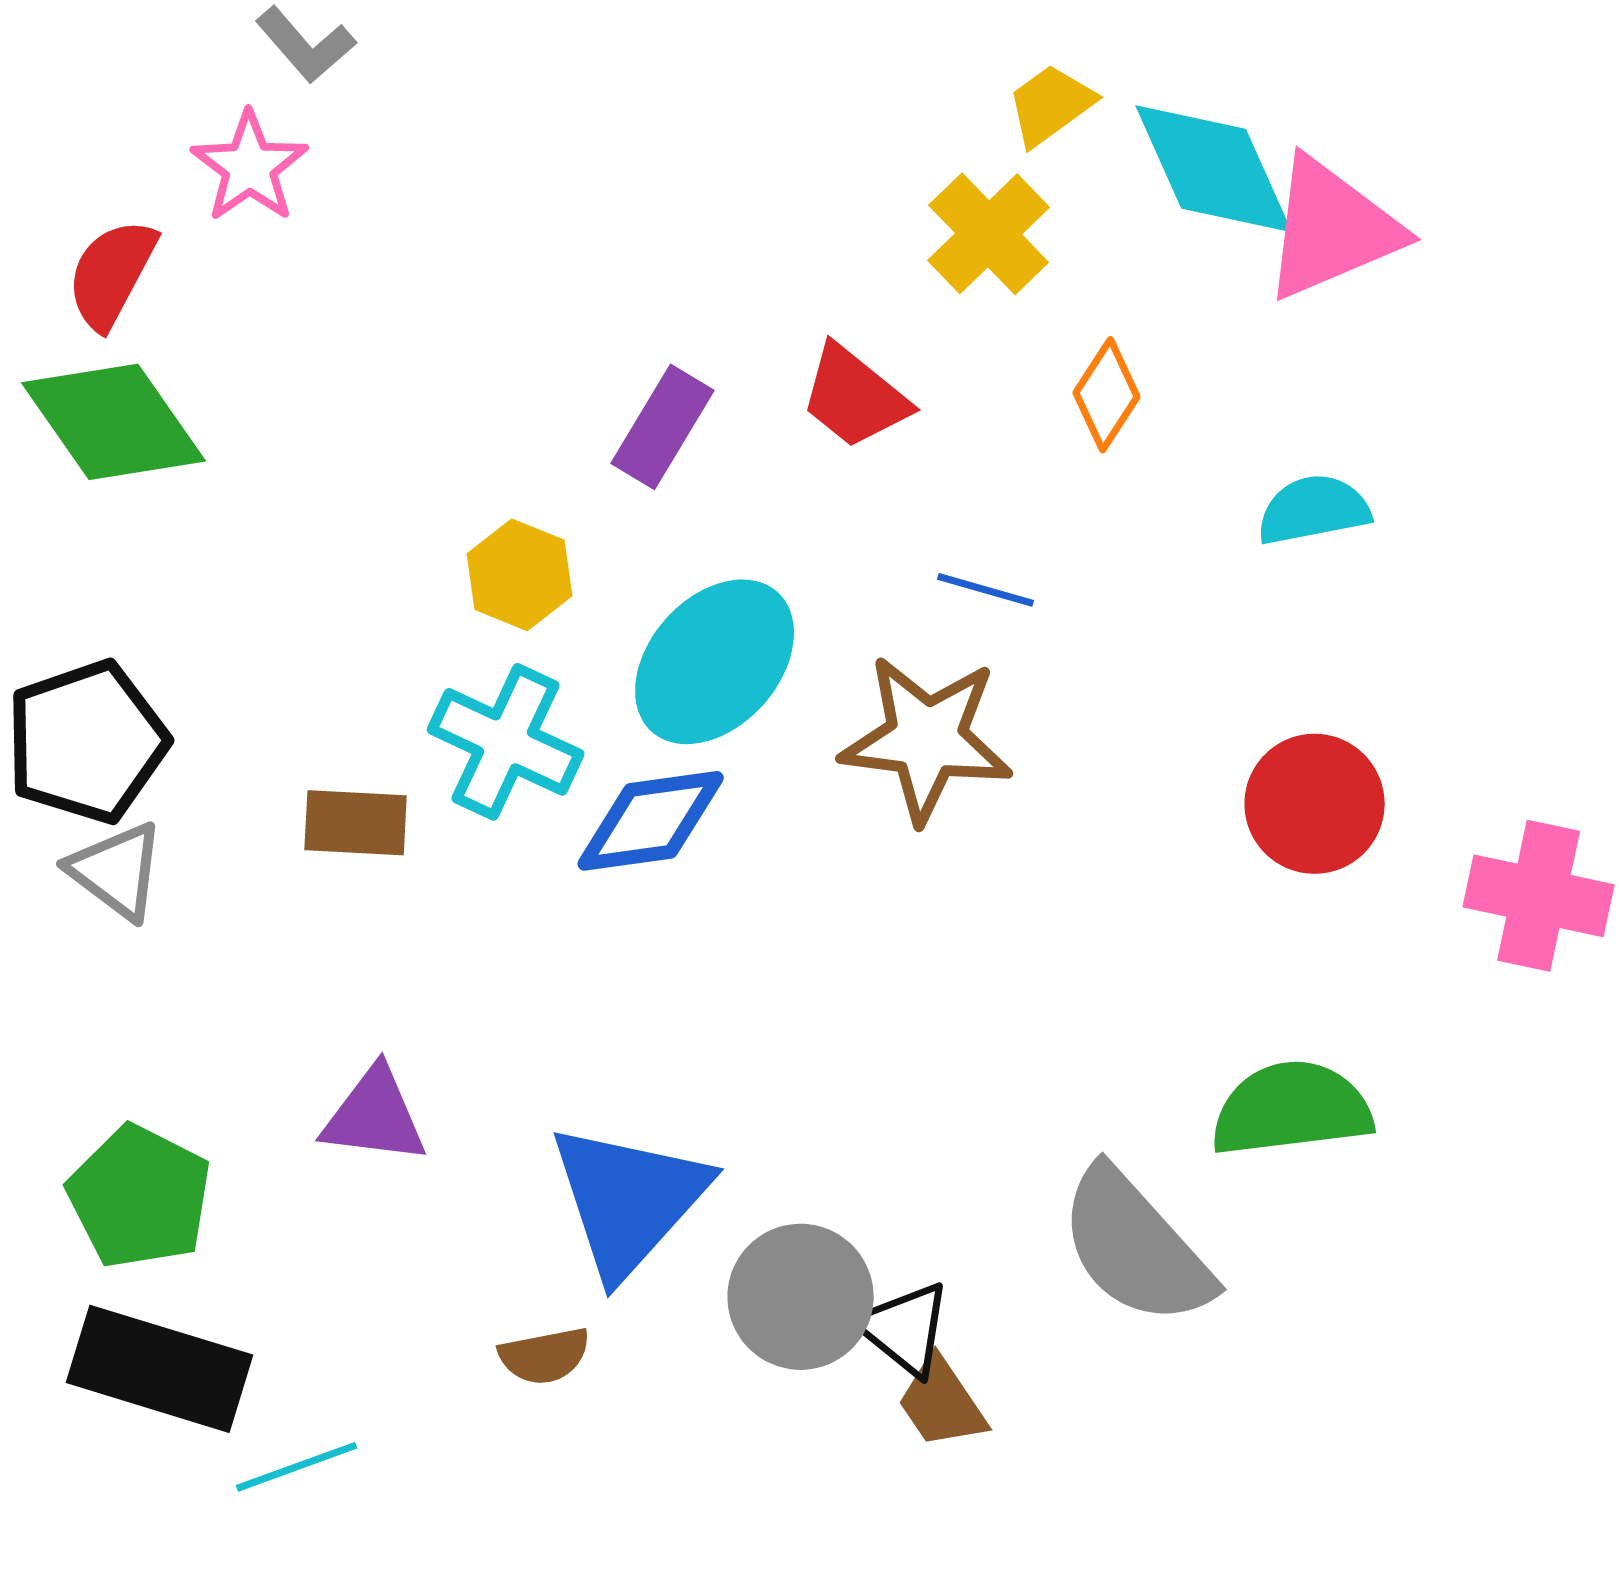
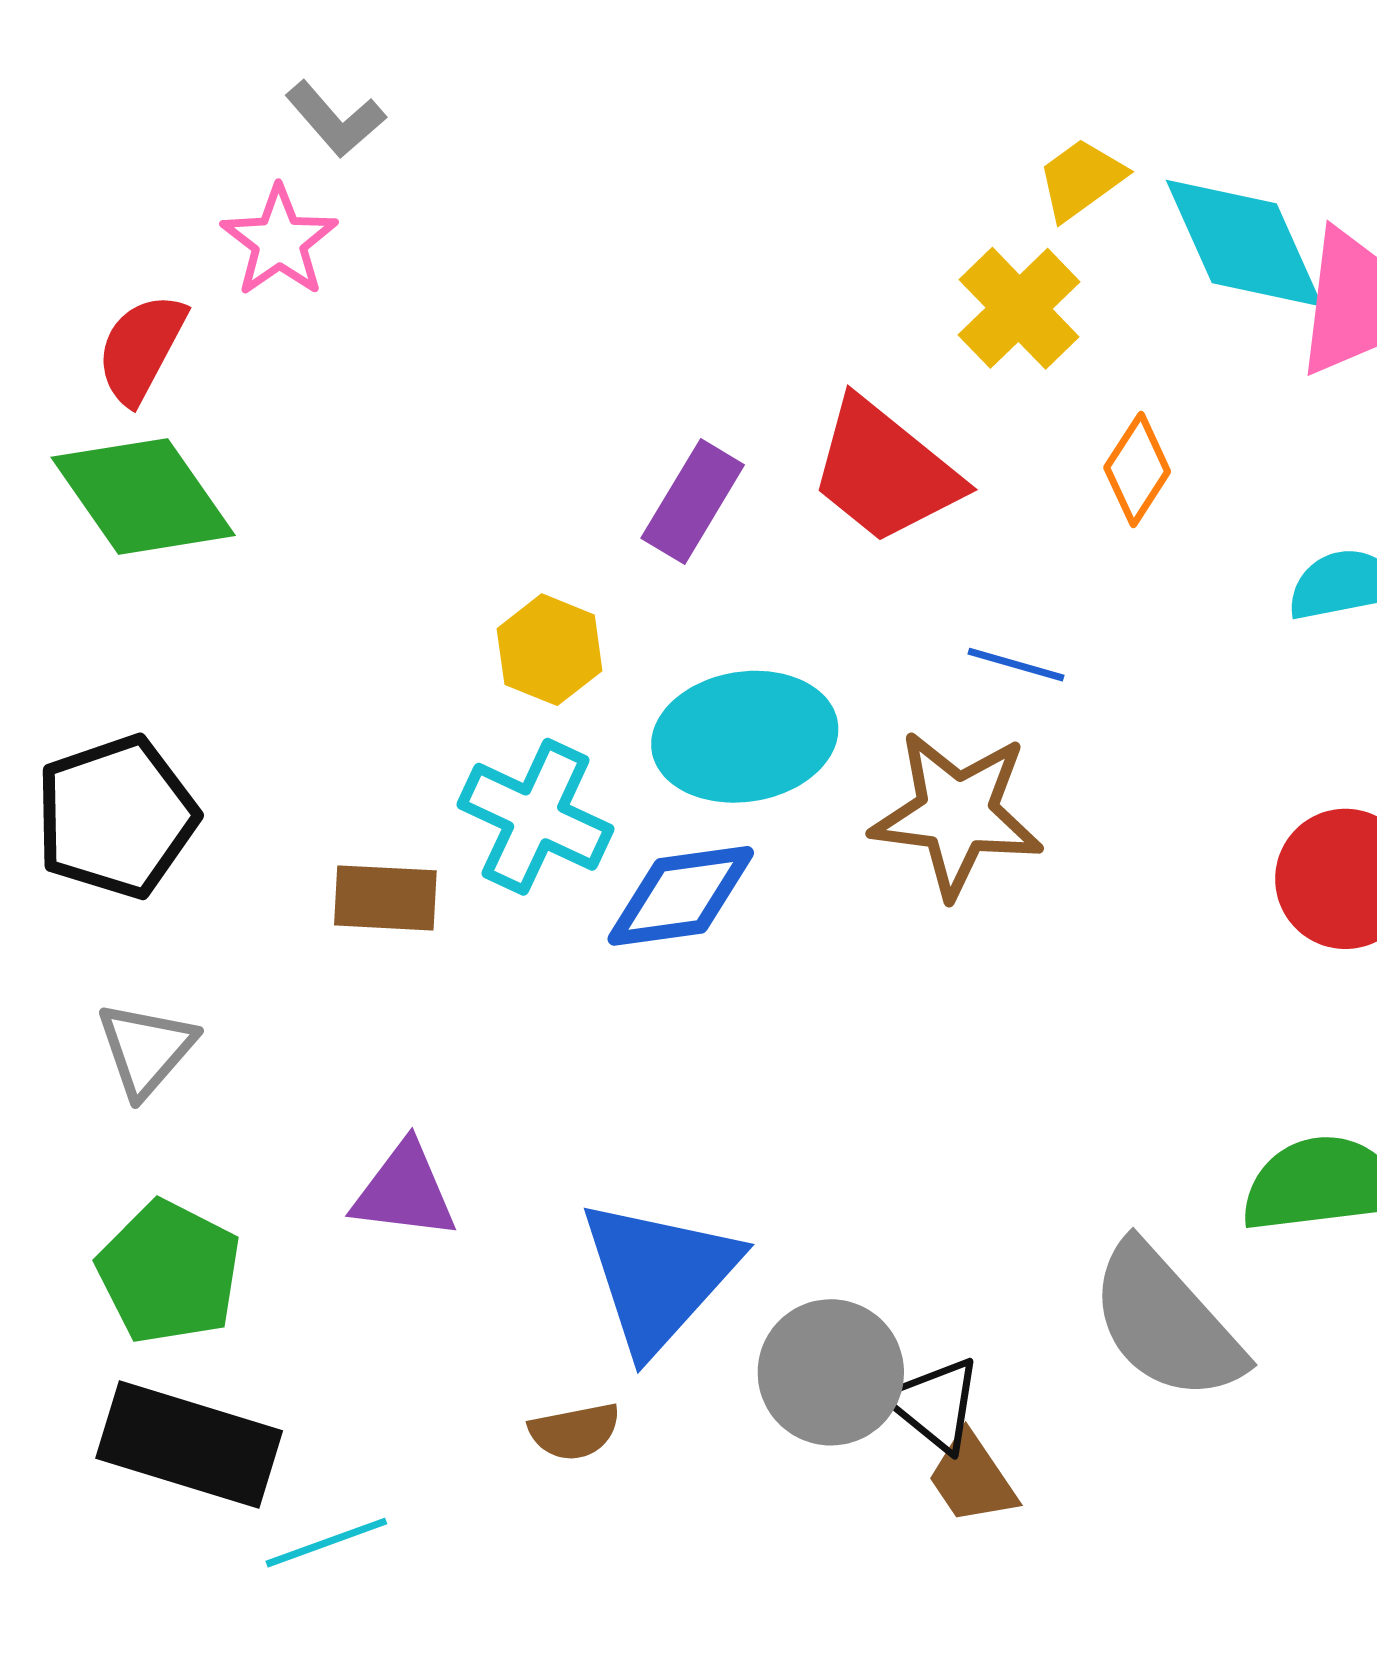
red trapezoid: (855, 397) -> (885, 471), size x1.4
cyan ellipse: (715, 662) -> (745, 737), turned 39
gray triangle: (117, 871) -> (146, 1049), moved, turned 34

